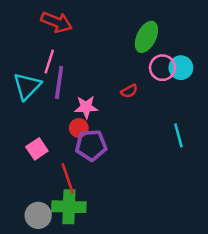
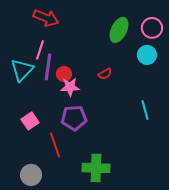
pink circle: (162, 68) -> (152, 28), moved
red circle: (79, 128) -> (64, 74), moved
green cross: (69, 207) -> (96, 168), moved

